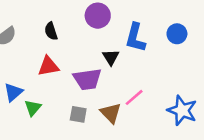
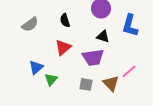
black triangle: (111, 57) -> (103, 36), moved, turned -40
red triangle: (48, 66) -> (63, 47), turned -30

